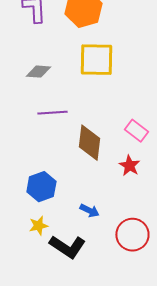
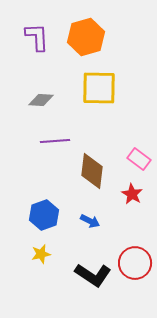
blue arrow: (89, 211) -> (90, 221), moved
black L-shape: (67, 247) -> (93, 275), moved

